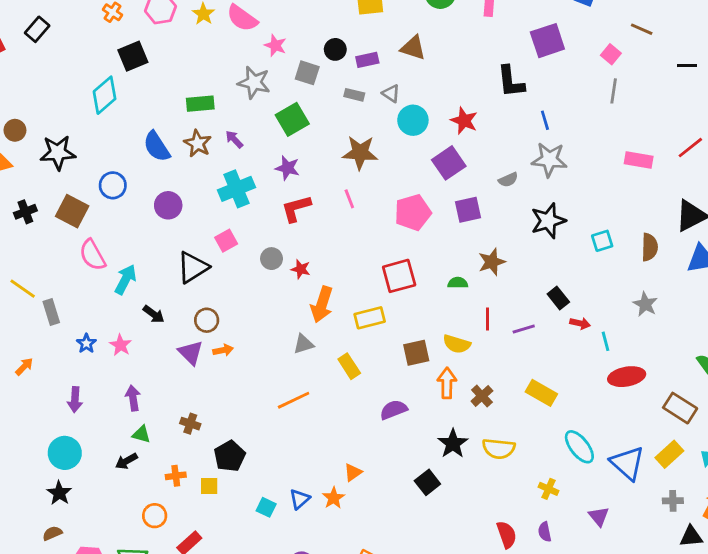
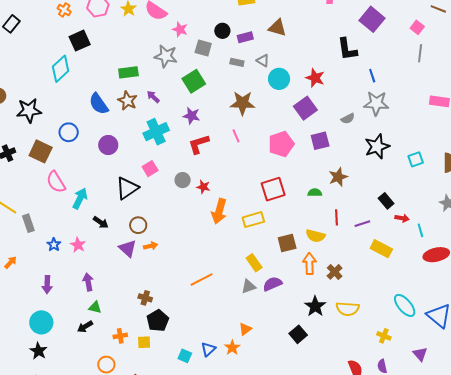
purple square: (547, 41) -> (372, 19), turned -30
gray triangle: (303, 344) -> (249, 286), moved
yellow rectangle: (349, 366) -> (254, 263), moved
yellow rectangle: (541, 393) -> (381, 249), moved
brown cross: (190, 424) -> (145, 298), moved

